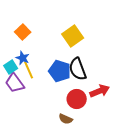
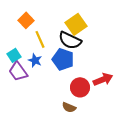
blue star: (23, 58) -> (35, 60), moved
black semicircle: (78, 69) -> (70, 40), moved, turned -45
yellow line: (29, 70) -> (40, 39), moved

